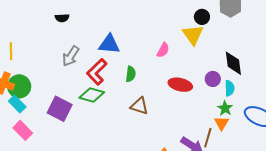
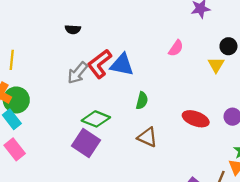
yellow triangle: (193, 35) -> (216, 65), size x0.7
pink semicircle: (163, 50) -> (176, 48), moved
red L-shape: (97, 72) -> (99, 64), moved
purple square: (60, 109) -> (86, 143), moved

